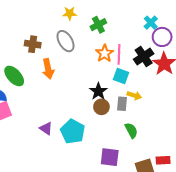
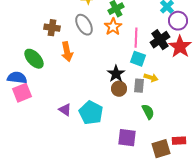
orange star: (105, 53) -> (113, 27), moved

